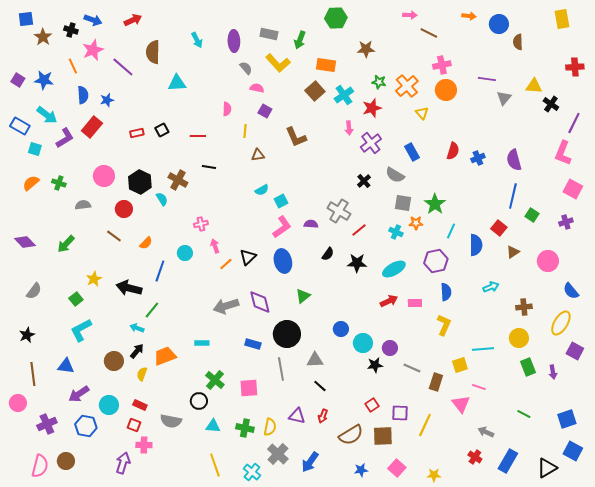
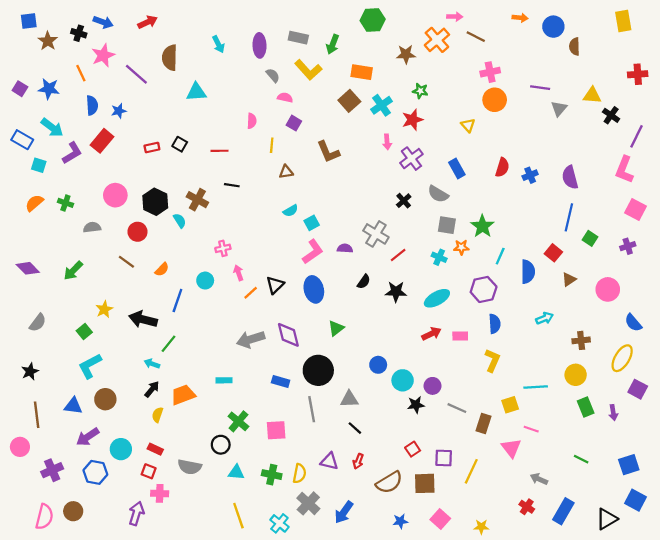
orange cross: (407, 86) -> (437, 40), moved
black square: (162, 130) -> (180, 144), turned -32
brown circle: (114, 361) -> (105, 399), moved

